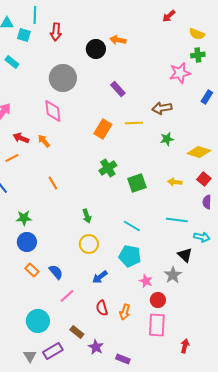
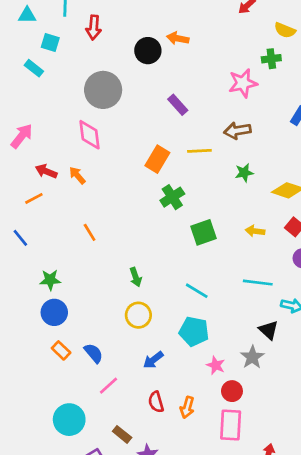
cyan square: (24, 35) -> (50, 42), moved
green cross: (198, 55) -> (271, 59), moved
pink star: (180, 73) -> (243, 83), moved
green cross: (108, 168) -> (172, 197), moved

